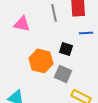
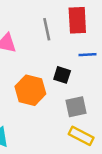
gray square: (63, 74) -> (76, 107), moved, turned -36

